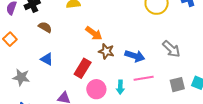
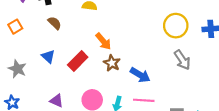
gray arrow: (171, 49) -> (182, 60), moved
red rectangle: (83, 68) -> (78, 61), moved

